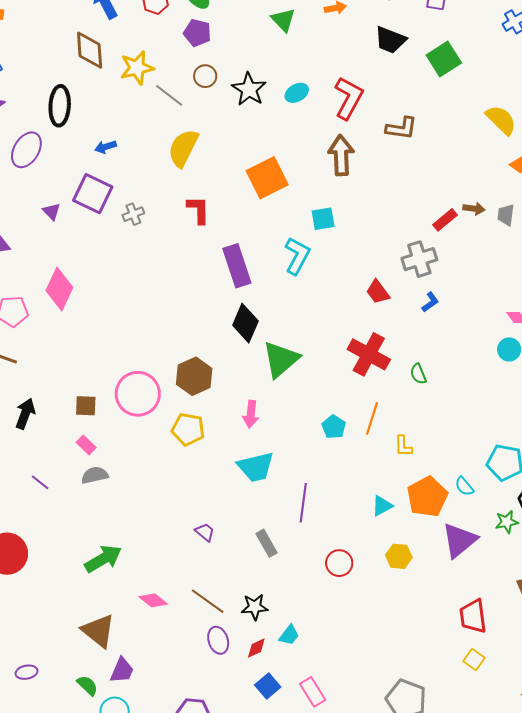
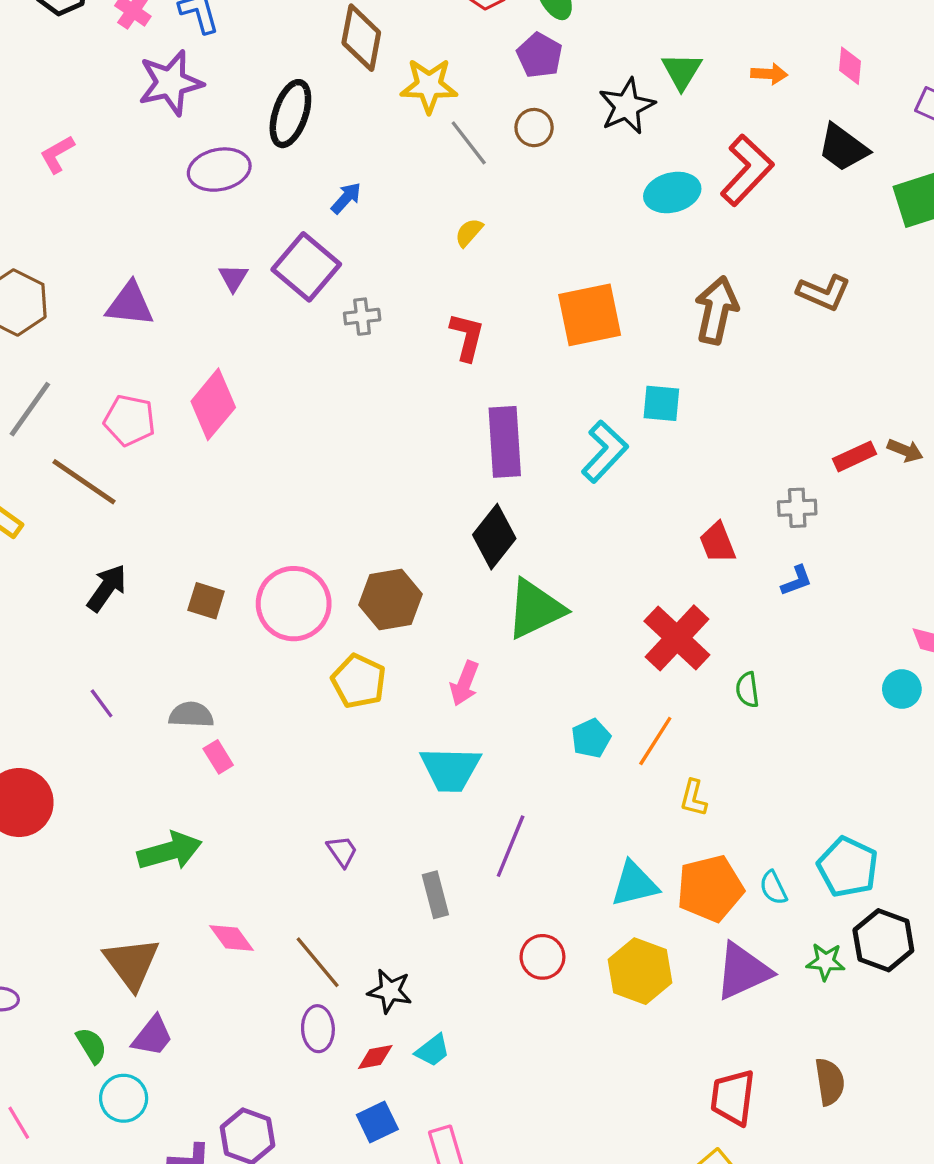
black star: (249, 89) -> (627, 106), moved
cyan ellipse: (297, 93) -> (672, 193), size x1.4
red L-shape: (349, 98) -> (747, 170), moved
blue arrow: (106, 147) -> (346, 198), turned 135
yellow semicircle: (183, 148) -> (469, 233), size x0.5
purple ellipse: (26, 150) -> (219, 170), turned 33
gray cross: (419, 259) -> (797, 508), size x0.7
pink rectangle: (86, 445) -> (218, 757), moved
cyan triangle: (382, 506) -> (634, 884), size x1.4
yellow hexagon: (399, 556) -> (640, 971), size x1.5

